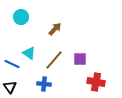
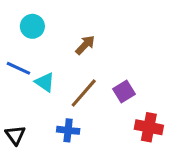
purple square: (80, 59) -> (124, 92), turned -32
blue line: (12, 64) -> (18, 68), moved

